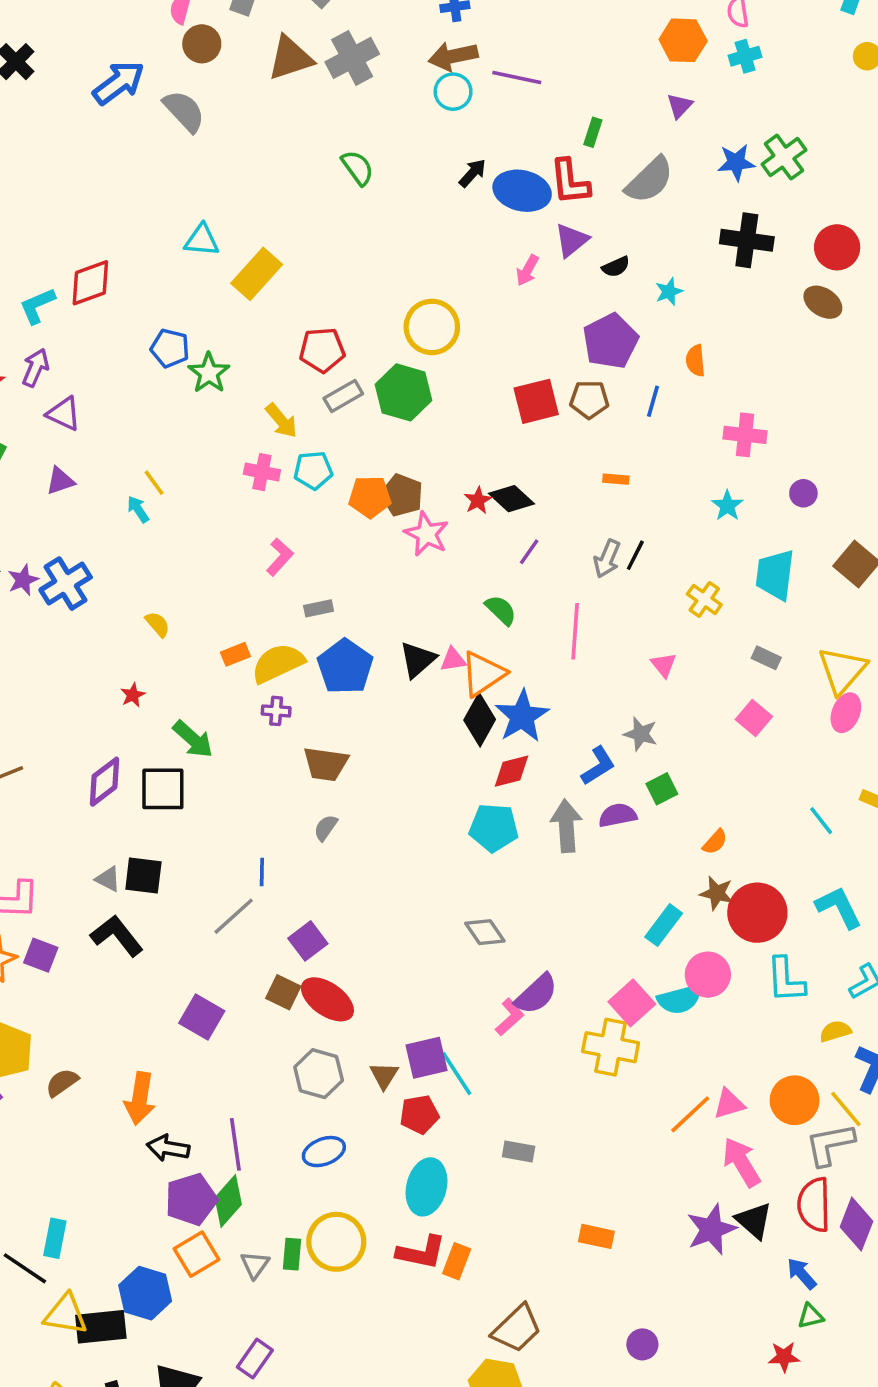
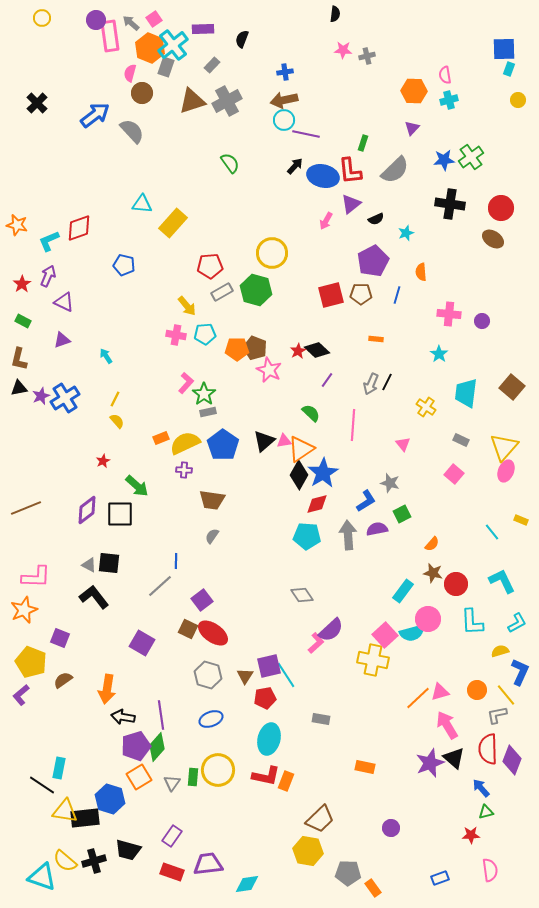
purple line: (517, 77) -> (306, 134), moved
green star: (209, 373) -> (204, 394), moved
yellow line: (154, 483) -> (115, 399), moved, turned 63
purple circle: (803, 493) -> (482, 321), moved
red circle: (757, 913) -> (456, 584), size x0.7
purple square: (41, 955) -> (60, 638), moved
orange circle: (795, 1100) -> (477, 690), size x0.7
gray L-shape: (830, 1144) -> (497, 715), size x0.7

